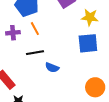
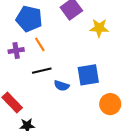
blue square: (88, 43) -> (88, 75), moved

